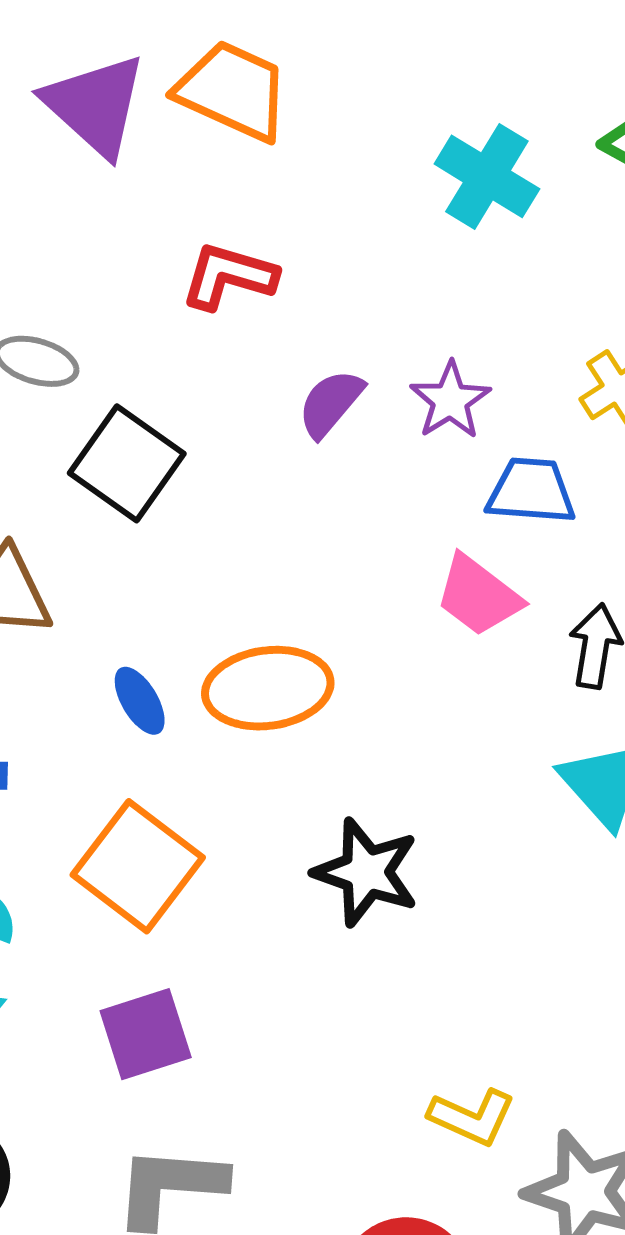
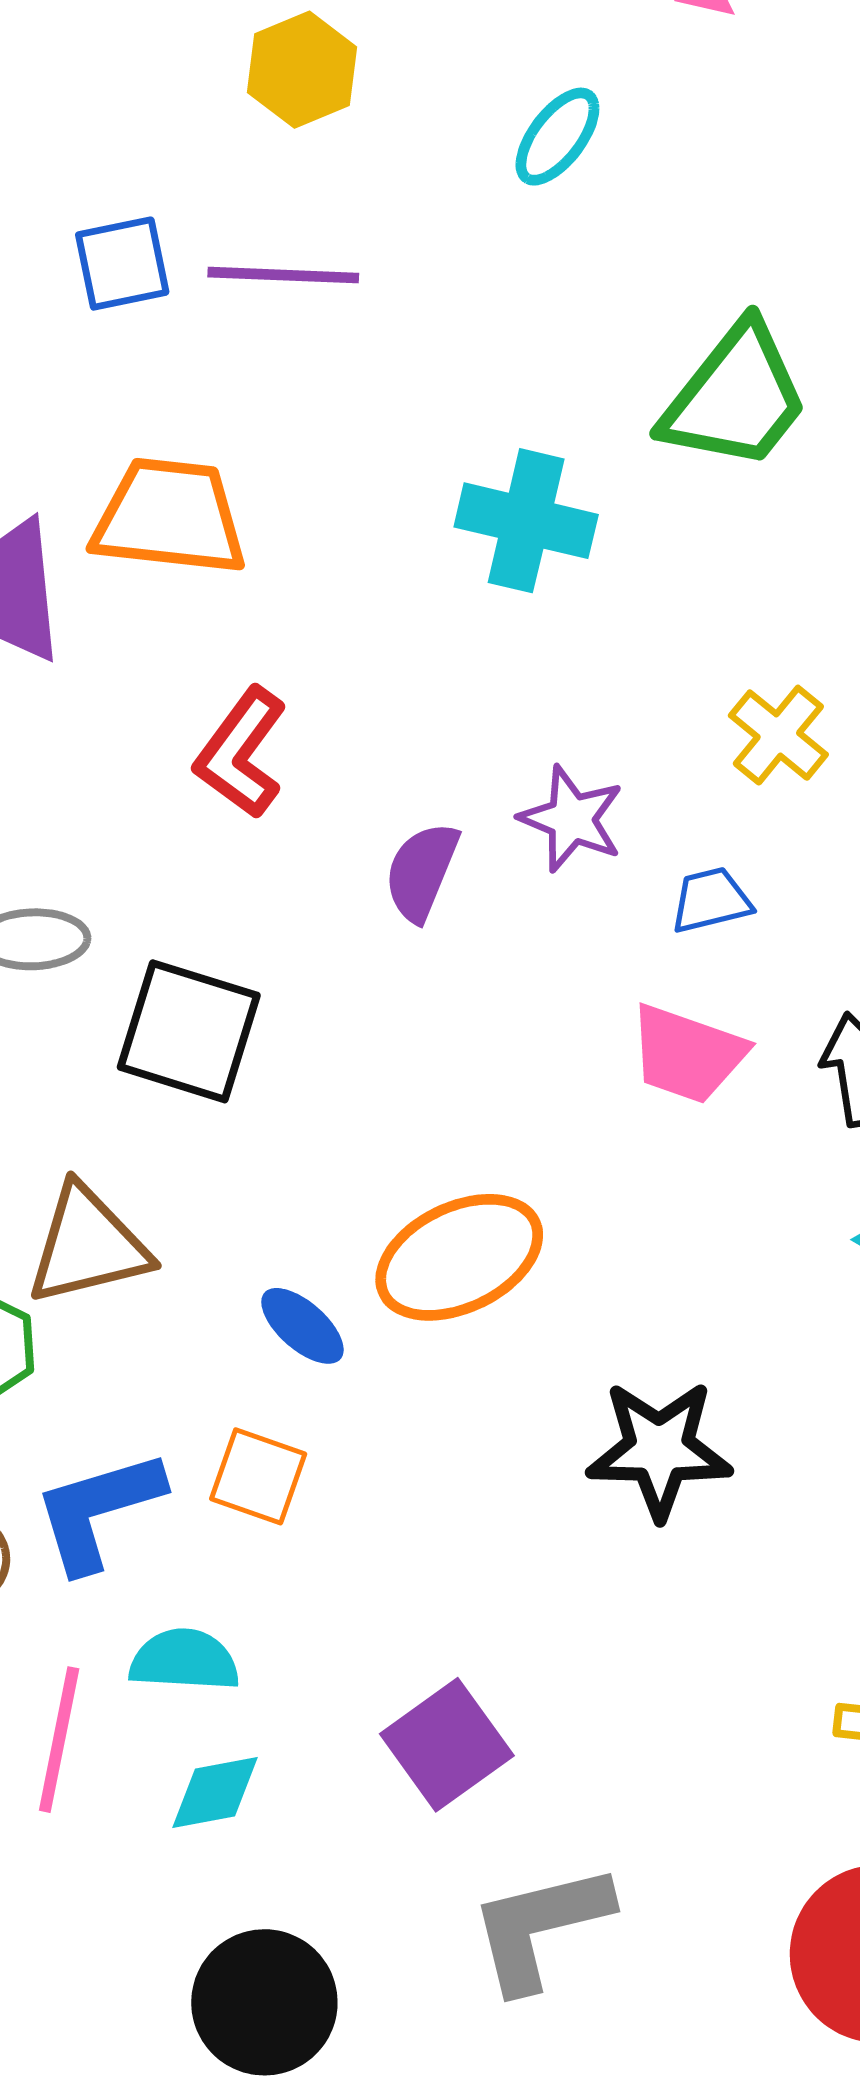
red L-shape: (229, 276) -> (241, 753), turned -52
blue trapezoid: (531, 491) -> (711, 900), size x0.7
orange square: (138, 866) -> (258, 1476), moved, size x0.6

